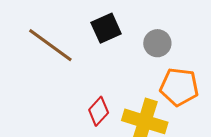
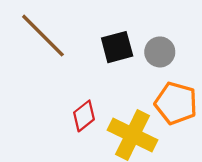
black square: (106, 28) -> (117, 47), moved

